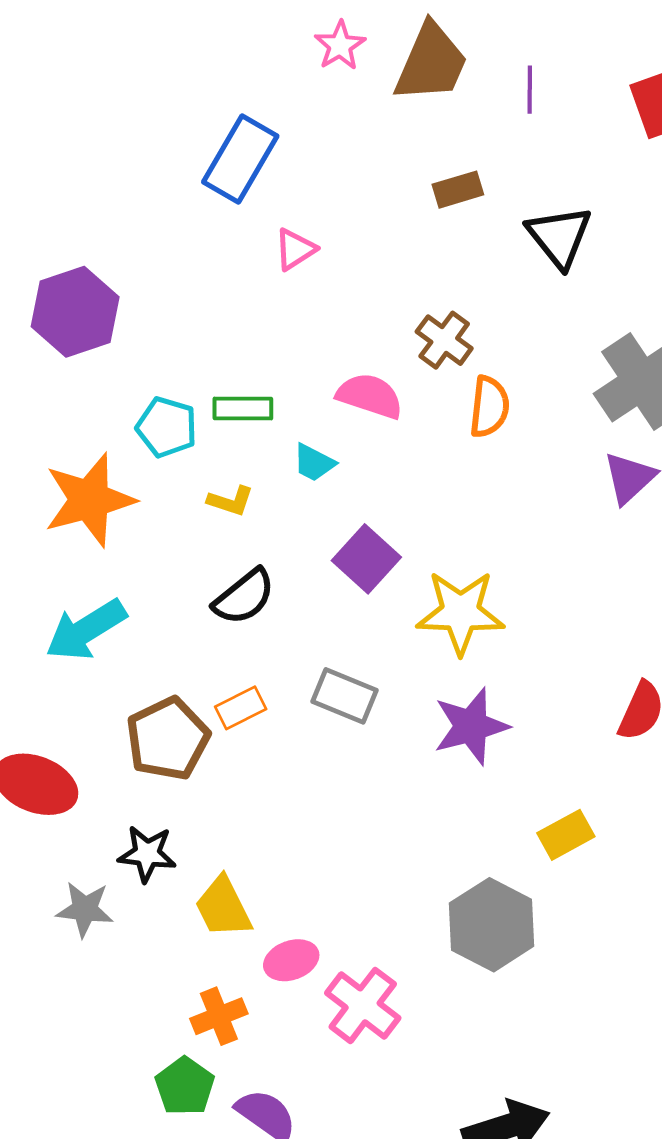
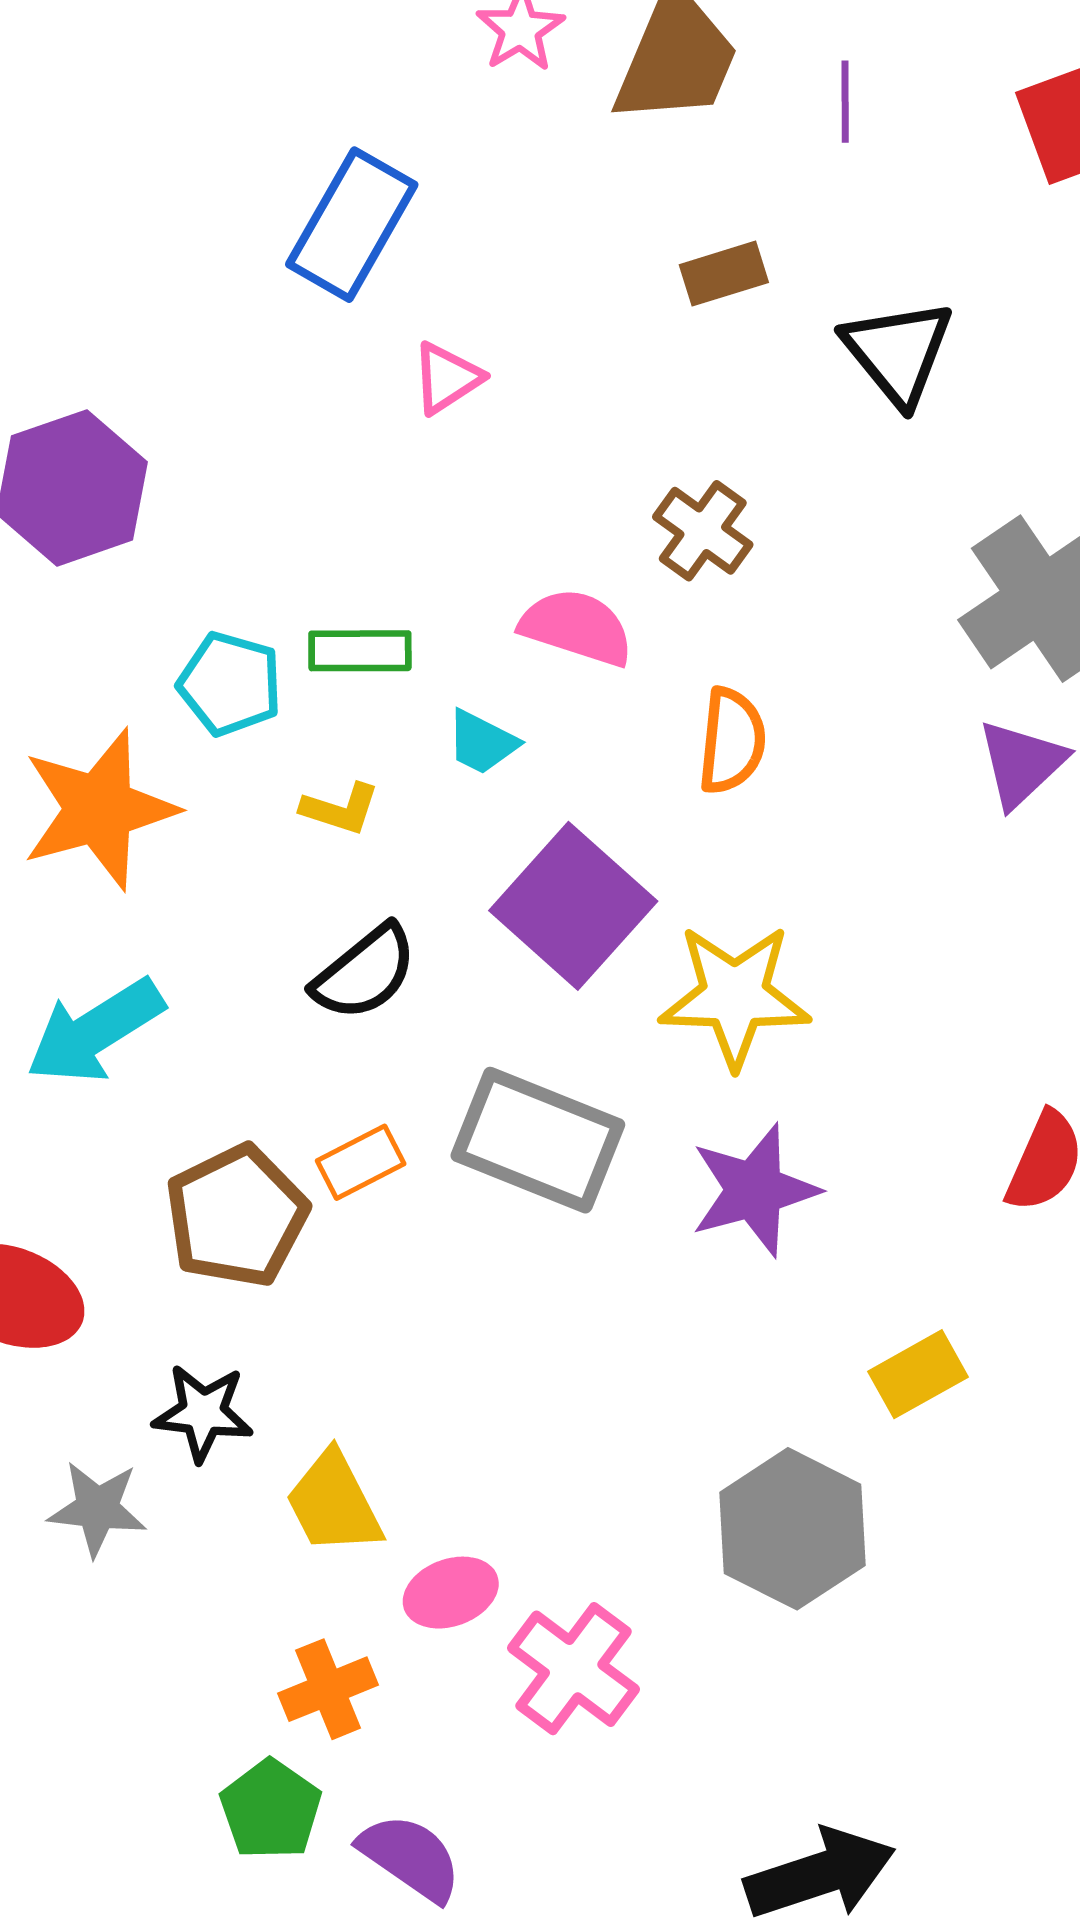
orange semicircle: (489, 407) -> (732, 741), moved
purple square: (366, 559) -> (573, 906), size x1.4
gray rectangle: (345, 696) -> (538, 1140), size x1.5

